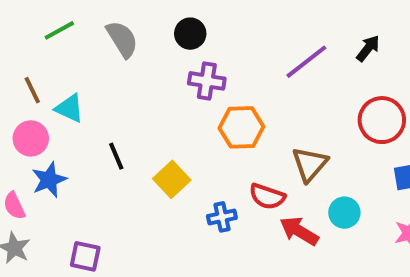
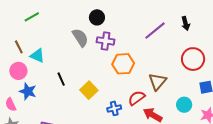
gray semicircle: (122, 39) -> (80, 38), moved
black arrow: (368, 48) -> (186, 23), turned 128
blue star: (49, 180) -> (28, 91), turned -30
red semicircle: (267, 196) -> (137, 98), turned 126
cyan circle: (344, 213) -> (184, 105), moved

